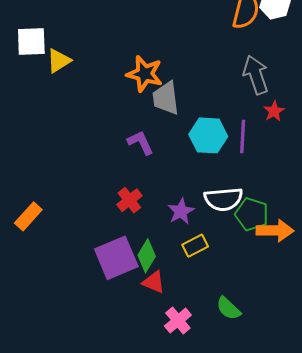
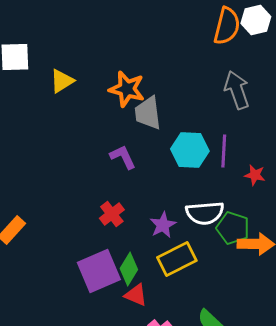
yellow triangle: (59, 61) -> (62, 81), moved
red star: (274, 111) -> (255, 175), moved, turned -30
yellow rectangle: (195, 246) -> (177, 259), size x1.5

